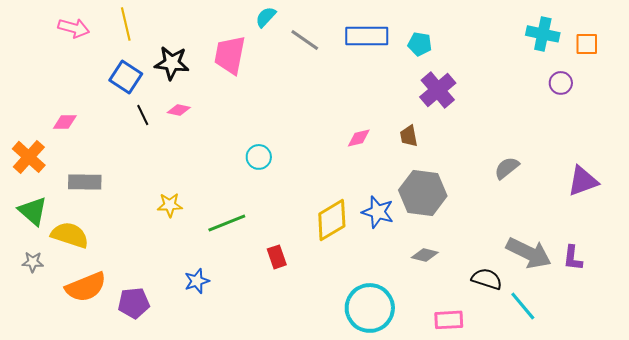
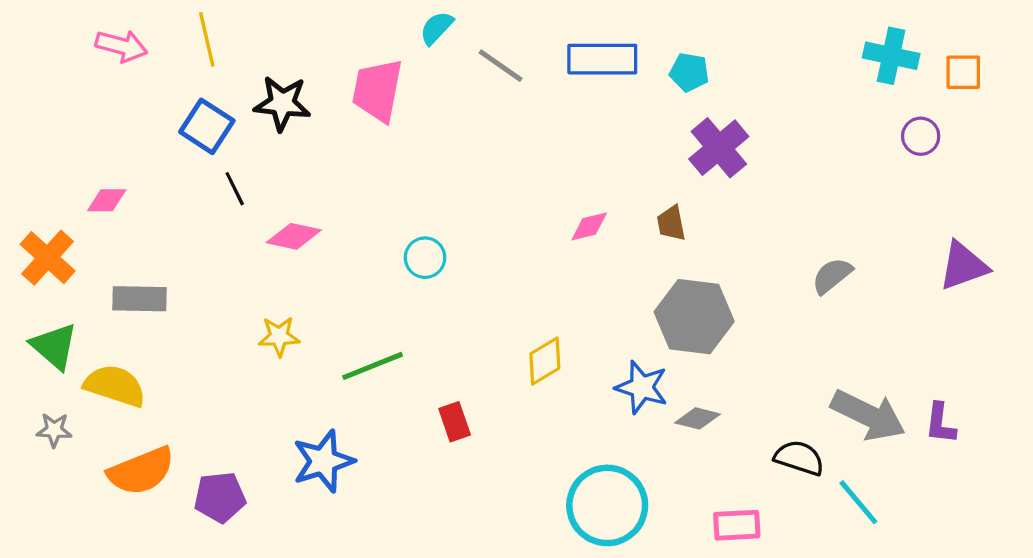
pink diamond: (179, 110) -> (294, 236), moved, size x1.4
purple triangle: (583, 181) -> (963, 266), moved
blue star: (378, 212) -> (642, 387), moved
yellow diamond: (332, 220) -> (545, 361), size x0.7
blue star: (197, 281) -> (323, 461), size x1.5

